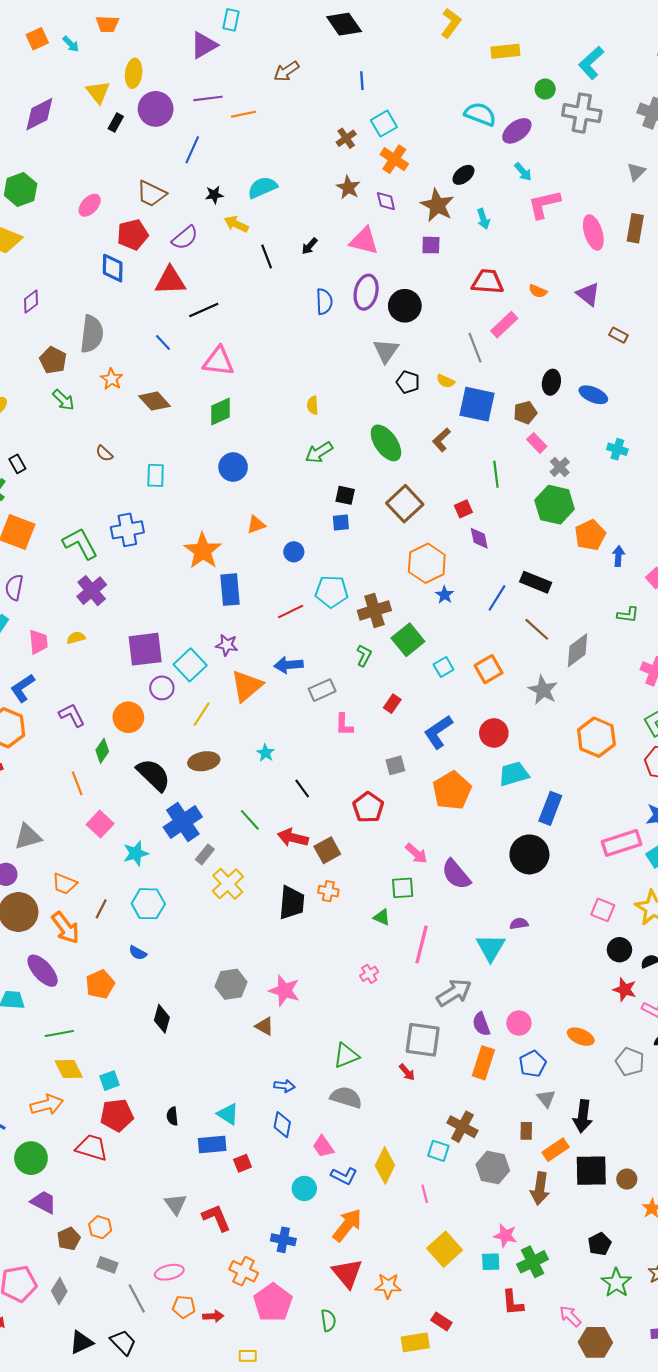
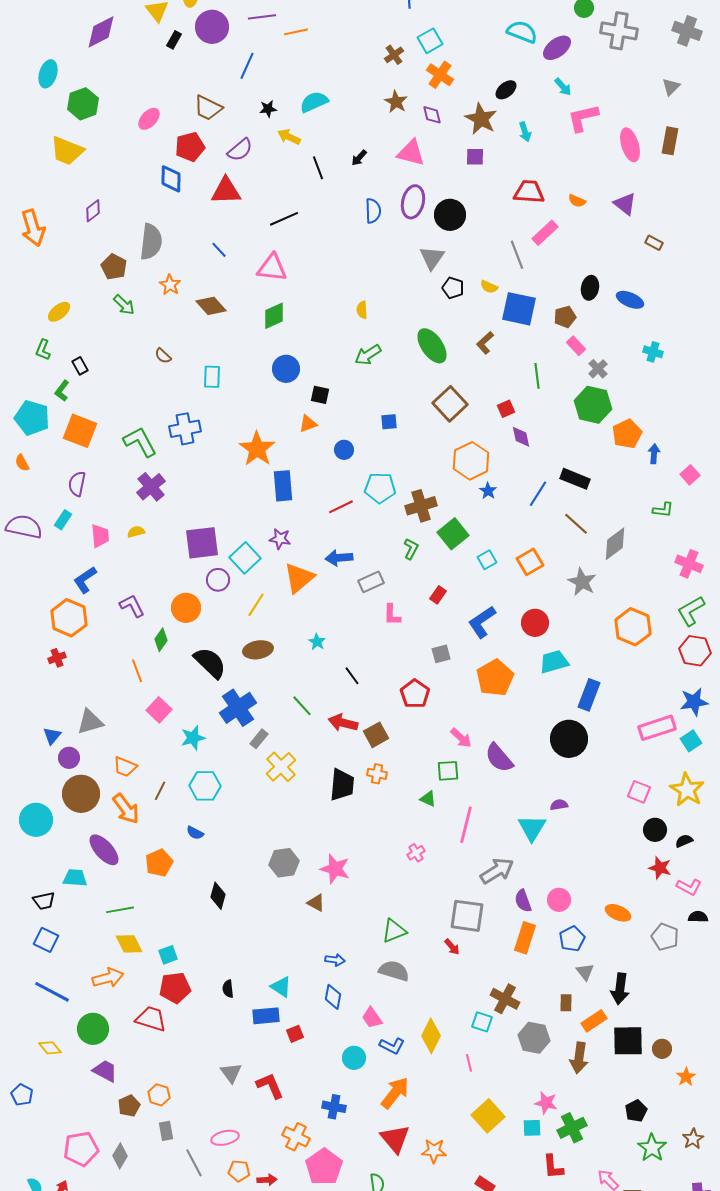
black line: (204, 310) -> (284, 219), moved
black square: (345, 495) -> (320, 395), moved
gray rectangle: (107, 1265) -> (166, 1131), turned 60

